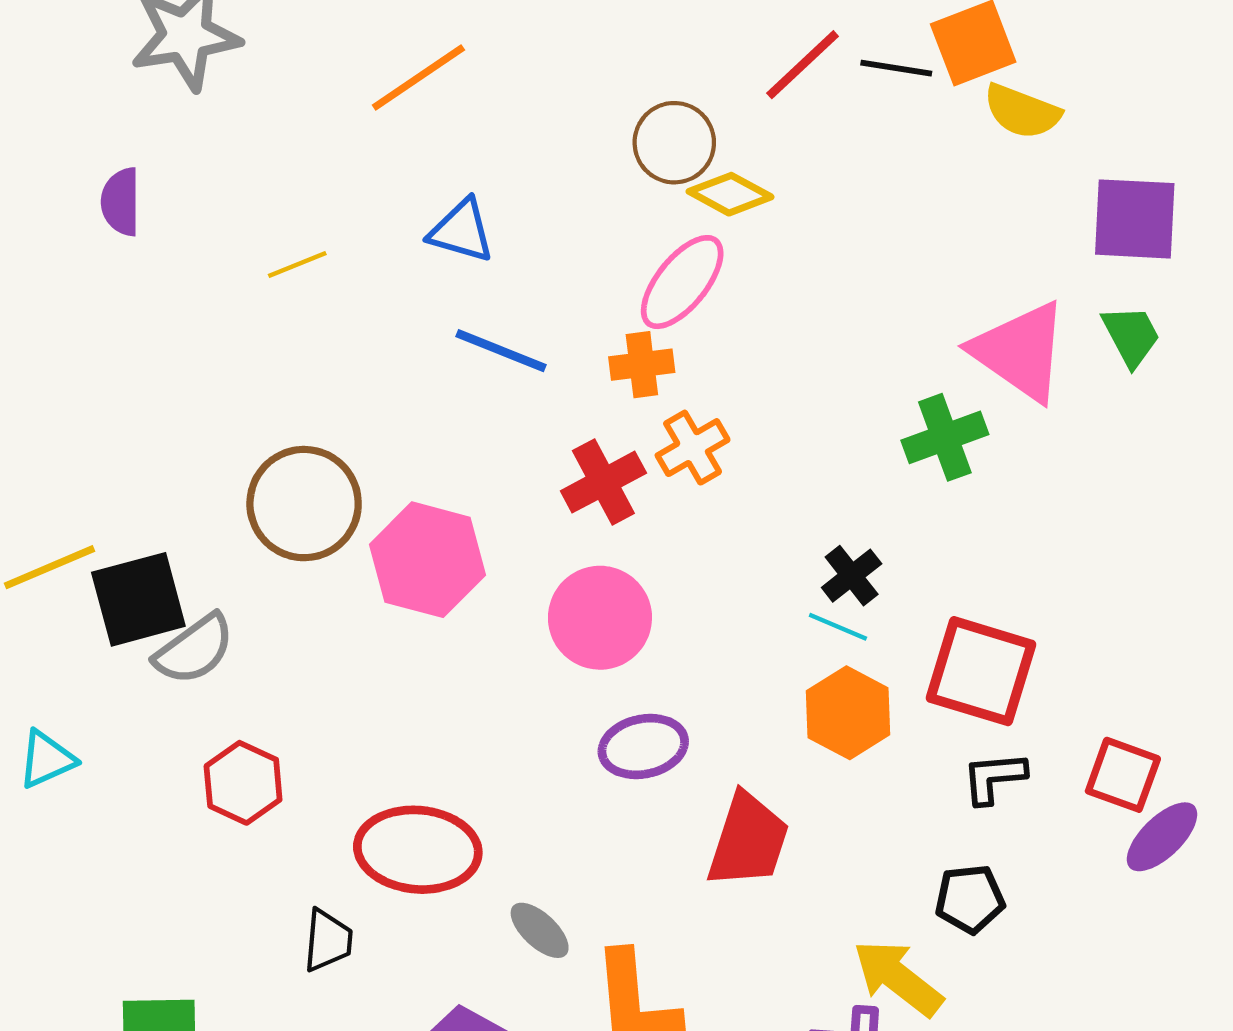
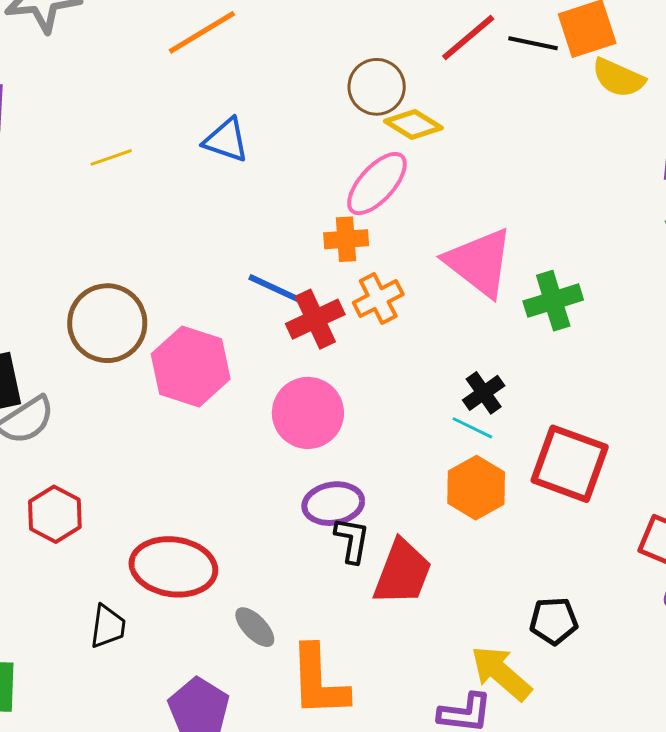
blue line: (501, 351) -> (279, 291), moved
pink triangle: (1020, 351) -> (479, 262), moved
black L-shape: (994, 778) -> (352, 540), moved, turned 102

